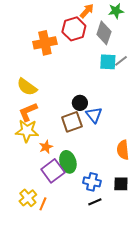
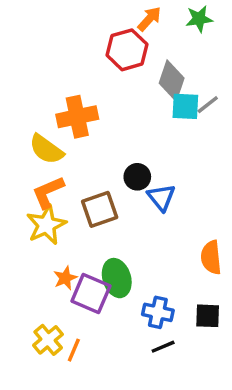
gray diamond: (104, 33) -> (172, 81), moved
orange cross: (45, 43) -> (77, 117), moved
brown square: (72, 122) -> (100, 209), moved
yellow star: (27, 131) -> (46, 225), turned -30
orange star: (46, 147) -> (65, 278), moved
purple square: (53, 171) -> (91, 293), turned -30

